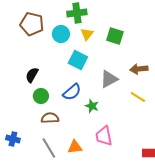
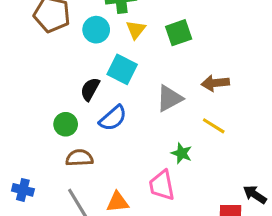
green square: (115, 36) -> (179, 33), turned -36
black semicircle: (32, 75) -> (90, 89), moved
green star: (92, 106) -> (182, 153), moved

